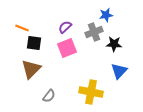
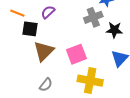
purple semicircle: (65, 27) -> (48, 12), moved
pink square: (67, 48) -> (76, 54), moved
brown triangle: (31, 69) -> (44, 51), moved

